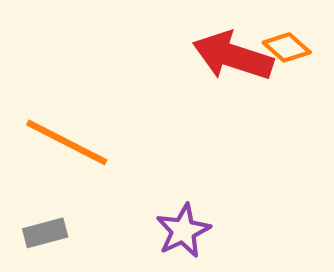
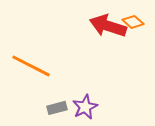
gray rectangle: (45, 233) -> (57, 108), moved

